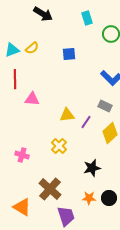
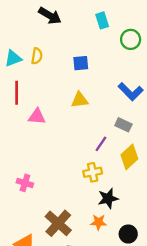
yellow semicircle: (32, 48) -> (37, 56), turned -40
yellow triangle: (67, 115) -> (80, 100), moved
yellow cross: (59, 146) -> (93, 172), moved, turned 35
orange star: (89, 198) -> (99, 222), moved

